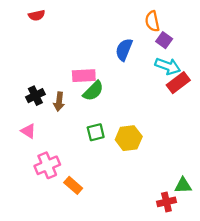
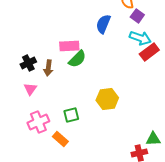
pink triangle: (28, 131) -> (30, 89), moved, turned 32
green square: (96, 132) -> (71, 115), moved

